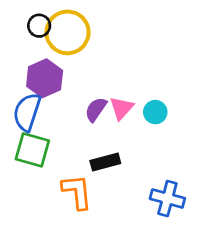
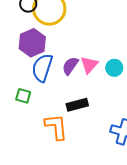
blue semicircle: (27, 112) -> (42, 68), moved
green square: (32, 150) -> (23, 96), size x0.6

